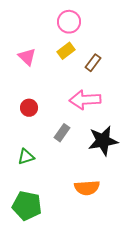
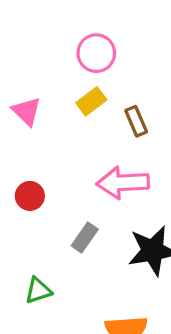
brown rectangle: (93, 63) -> (136, 121), turned -60
green triangle: (26, 157) -> (38, 291), moved

